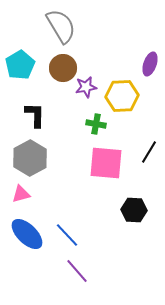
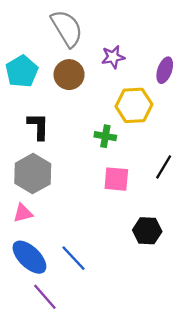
purple star: (86, 87) -> (113, 57), moved
pink square: (106, 163) -> (116, 179), size x0.7
purple line: (77, 271) -> (45, 297), moved

